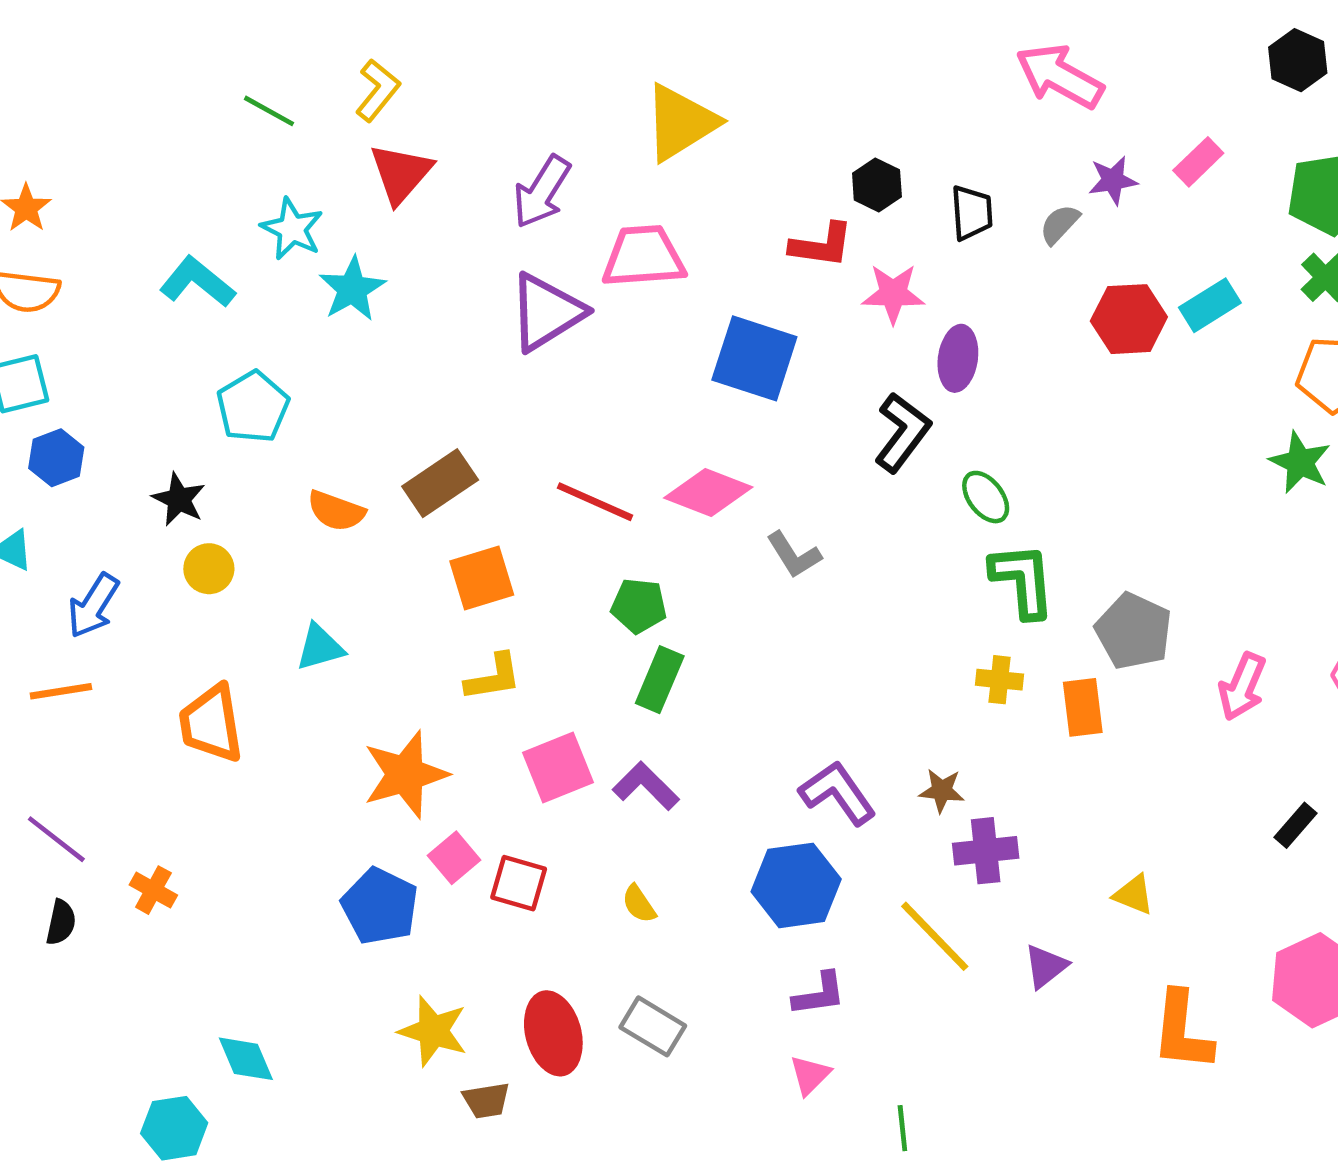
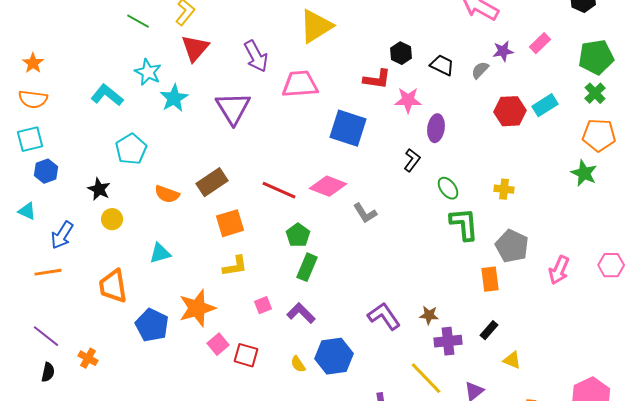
purple arrow: (542, 192) -> (256, 56), turned -60
black trapezoid: (972, 213) -> (442, 65), turned -60
purple triangle: (546, 312) -> (233, 108), moved, turned -30
black L-shape: (902, 432) -> (412, 160), size x0.7
green pentagon: (639, 606) -> (298, 235), turned 30
yellow cross: (1000, 680) -> (504, 189), moved
pink square: (558, 768) -> (263, 305), size x0.6
black rectangle: (1295, 825) -> (489, 330), moved
blue hexagon: (796, 885) -> (334, 356), moved
blue pentagon: (380, 906) -> (152, 325), moved

